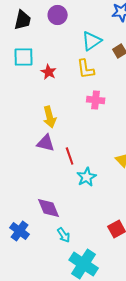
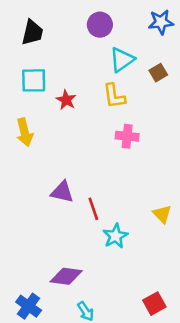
purple circle: (58, 15) -> (100, 25), moved
yellow arrow: (50, 117) -> (25, 132), moved
purple diamond: (49, 208) -> (66, 276), turned -60

